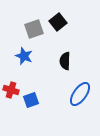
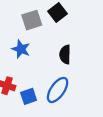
blue ellipse: (80, 94) -> (58, 90), moved

